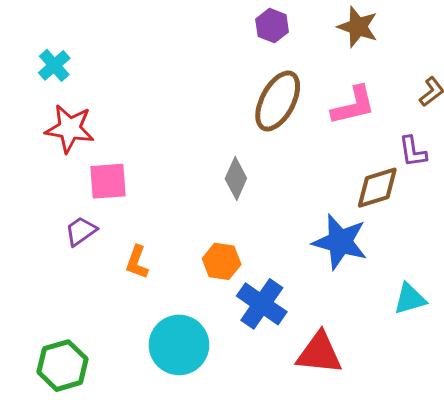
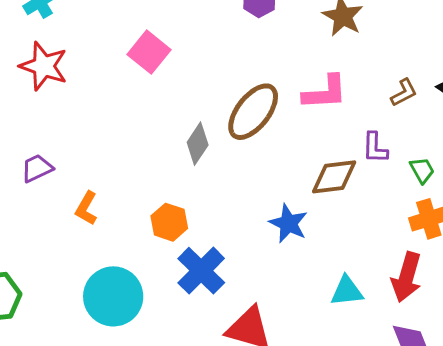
brown ellipse: (278, 101) -> (253, 112), moved
pink square: (108, 181) -> (149, 52), moved, turned 33
blue star: (340, 242) -> (288, 223), size x0.7

